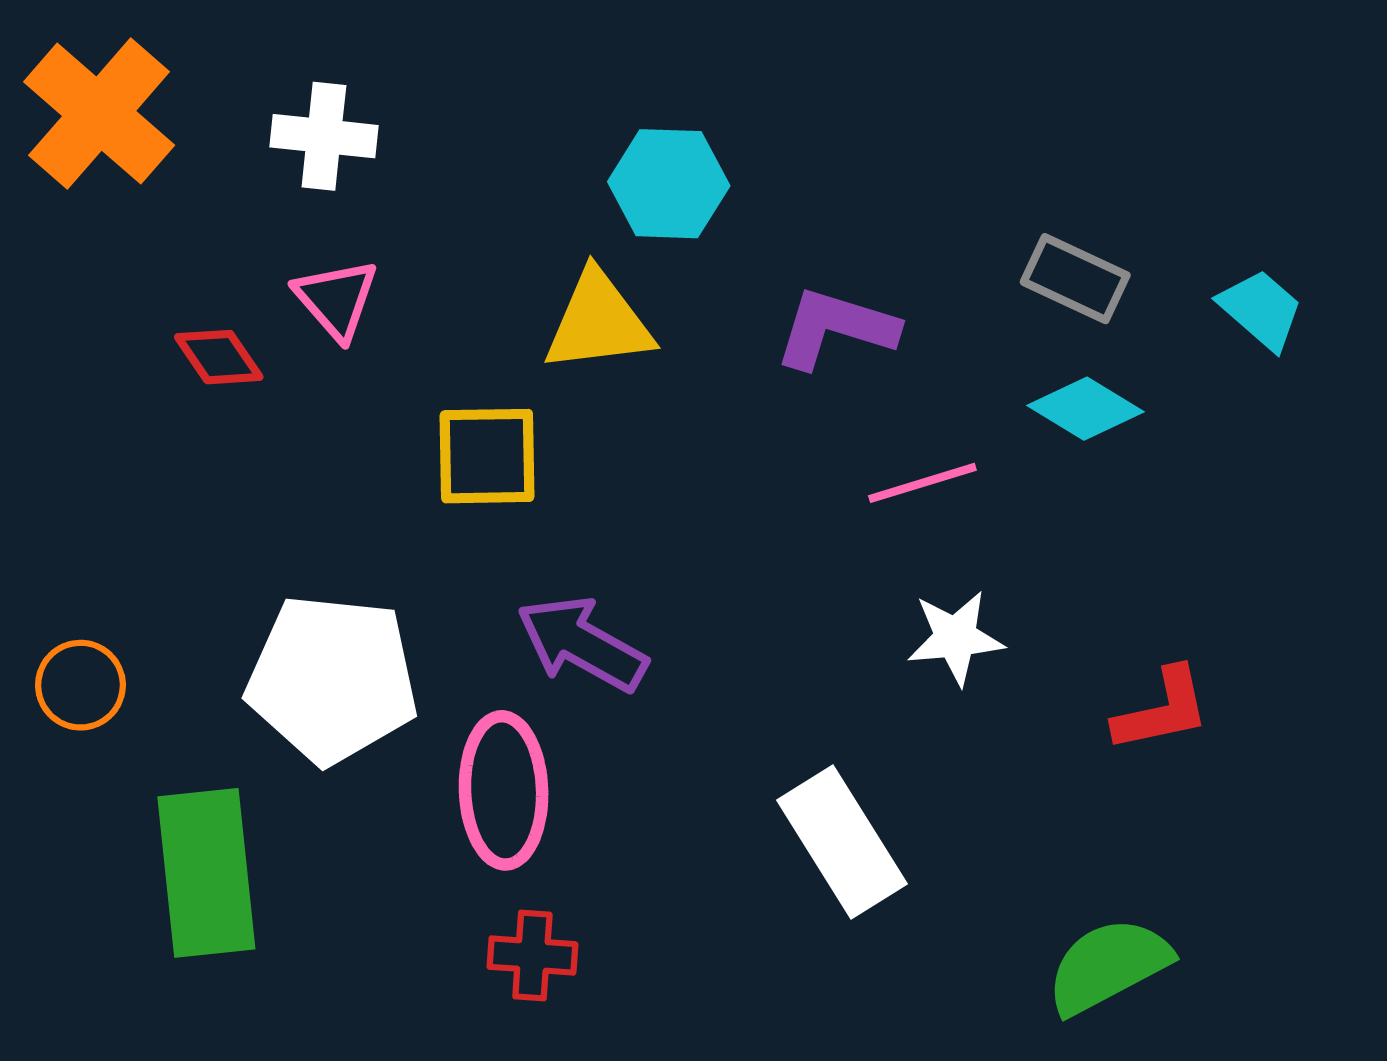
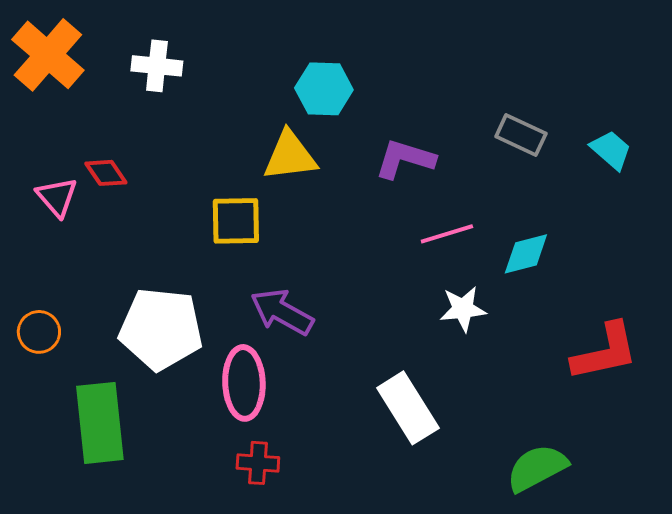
pink triangle: (336, 299) -> (57, 197), moved
cyan diamond: (1085, 409) -> (526, 254), moved, turned -46
red L-shape: (1162, 710) -> (605, 352), moved, size x1.4

